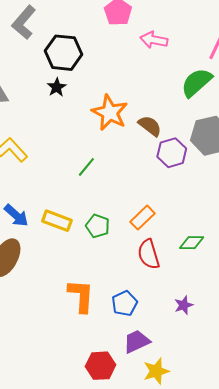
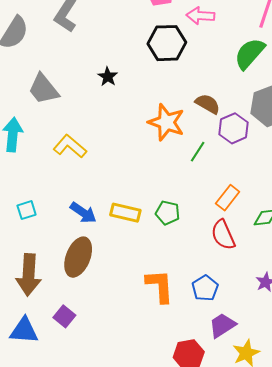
black hexagon: (63, 53) -> (167, 43), moved
orange star: (110, 113) -> (166, 122), moved
green line: (86, 167) -> (198, 152), moved
orange rectangle: (143, 218) -> (228, 198), moved

